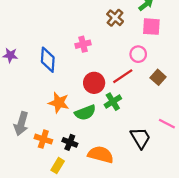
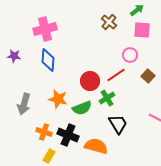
pink cross: (83, 44) -> (45, 29), moved, size x1.6
gray arrow: (21, 124) -> (24, 104), moved
black trapezoid: (140, 138) -> (118, 124), moved
black cross: (70, 142) -> (68, 135), size x1.5
yellow rectangle: (58, 166) -> (49, 156), moved

